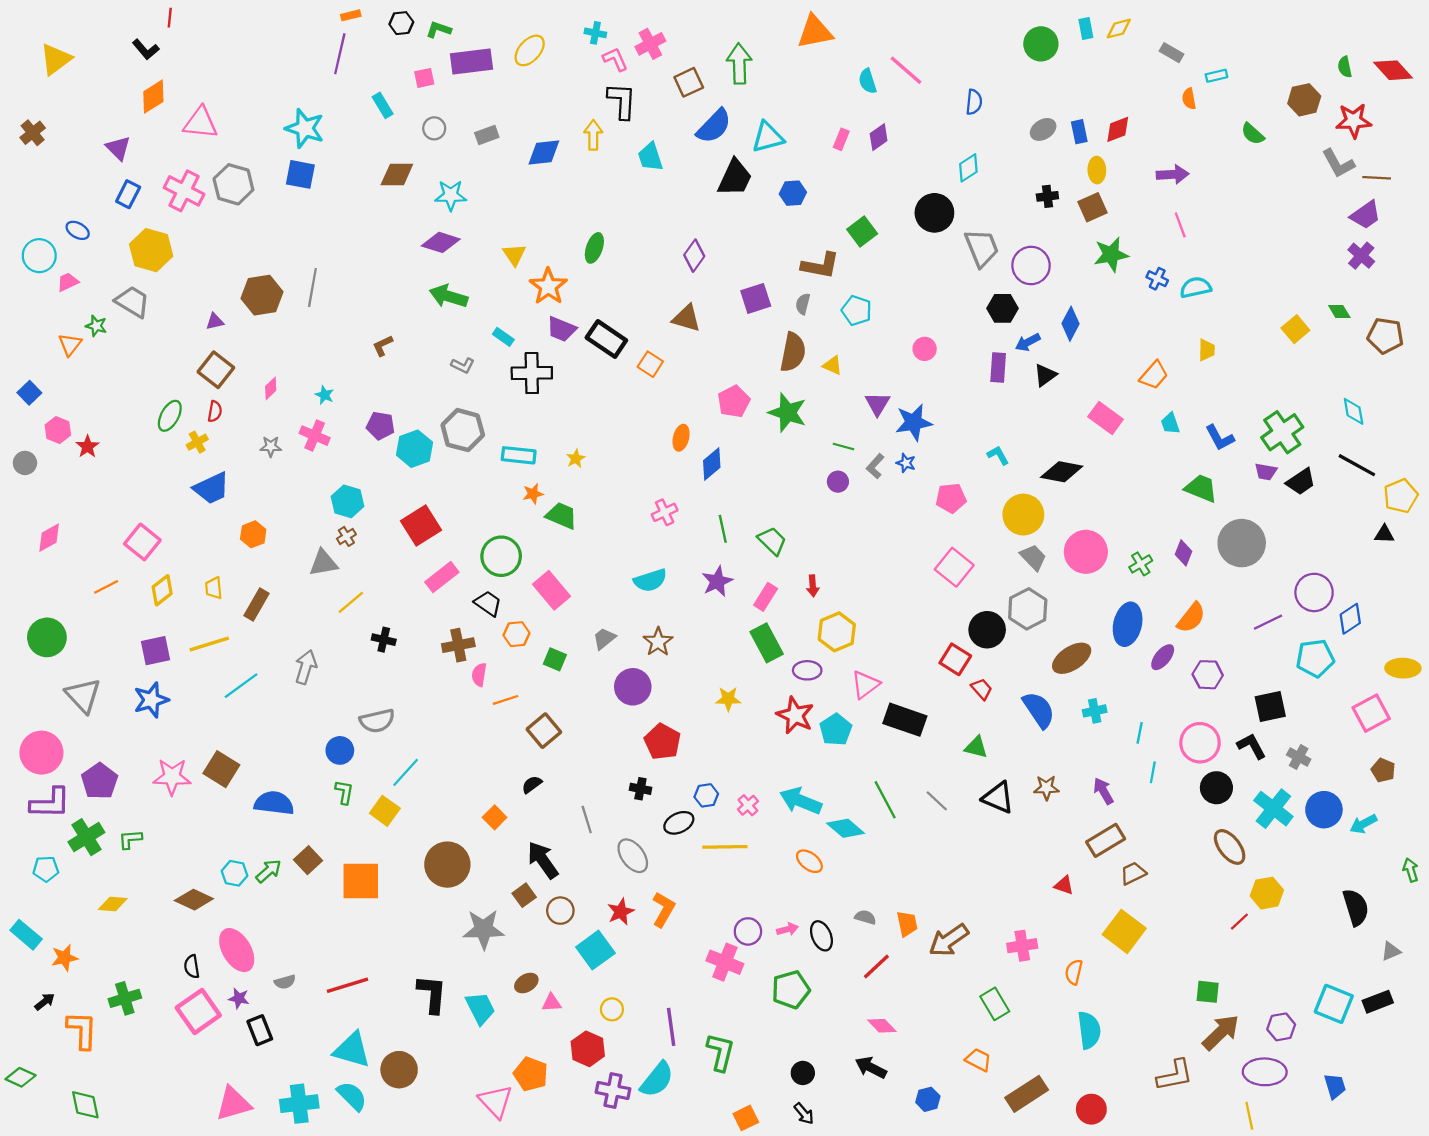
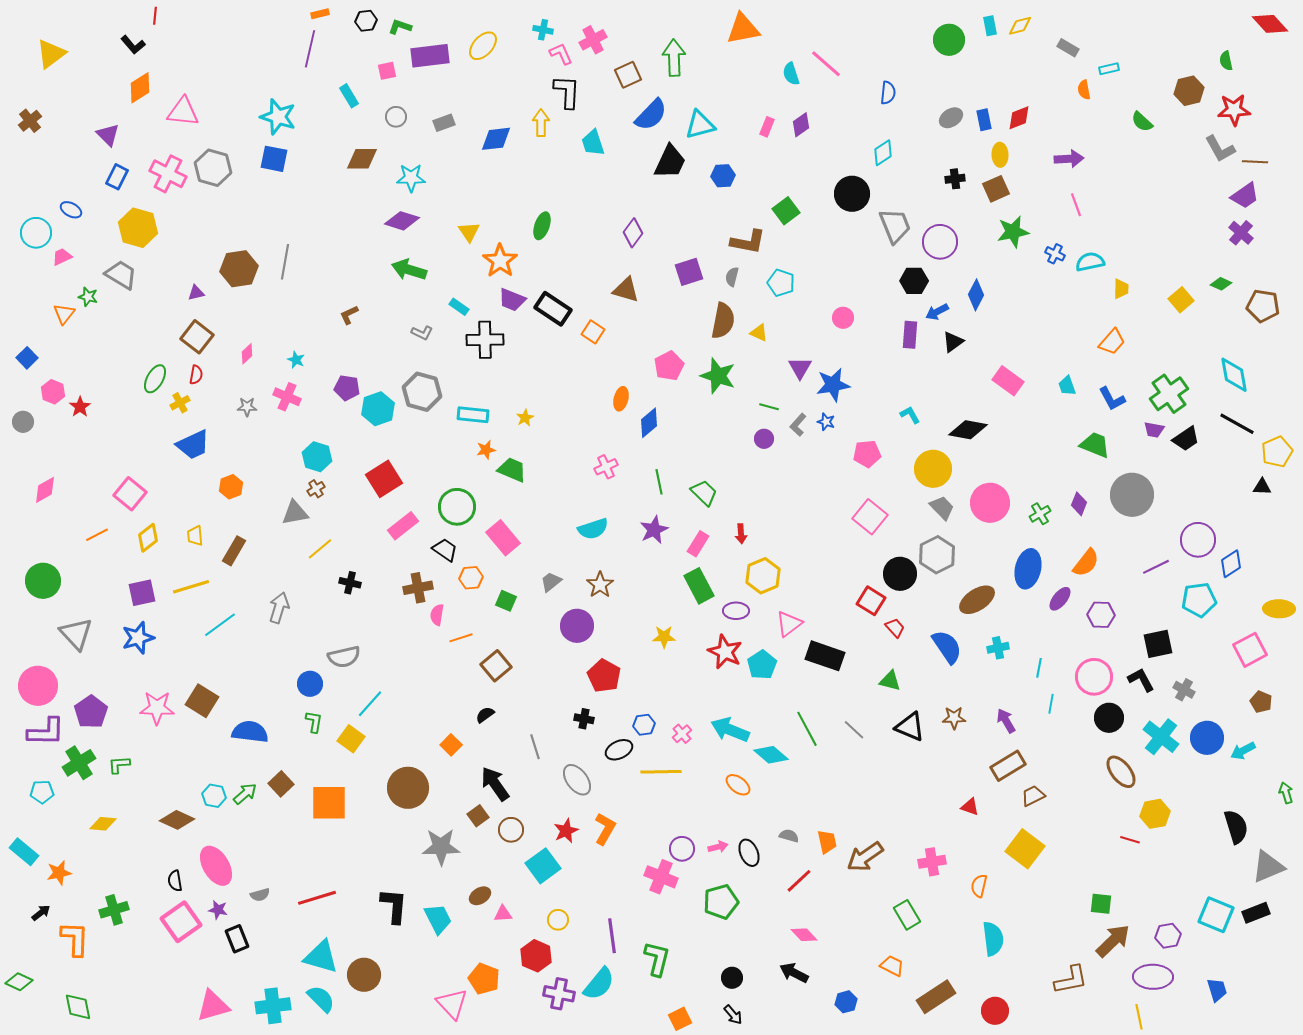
red diamond: (1393, 70) -> (1270, 24), moved
green diamond: (1339, 312) -> (1221, 284), turned -35
yellow trapezoid: (1207, 350) -> (1121, 289), moved
orange trapezoid: (1154, 375) -> (1112, 342), moved
cyan diamond: (1354, 411) -> (1234, 375), size x1.4
red line: (1239, 922) -> (1130, 840), turned 60
gray triangle: (1391, 951) -> (1268, 867), size x1.8

